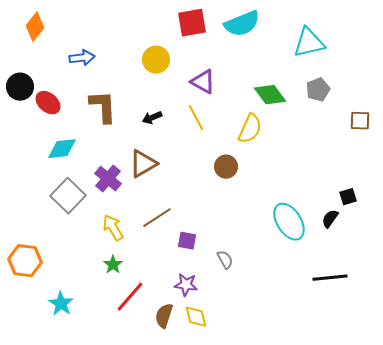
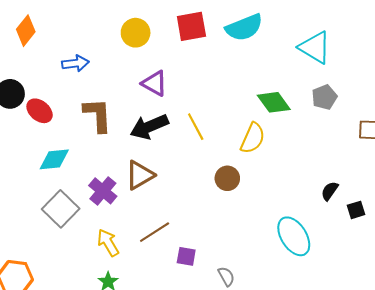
cyan triangle: (309, 43) -> (315, 47), turned 44
yellow circle: (156, 60) -> (136, 33), moved
purple triangle: (203, 82) -> (155, 83), moved
black arrow: (152, 118) -> (149, 127), size x1.8
black semicircle: (330, 219) -> (330, 191), moved

